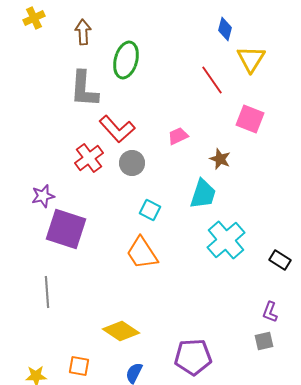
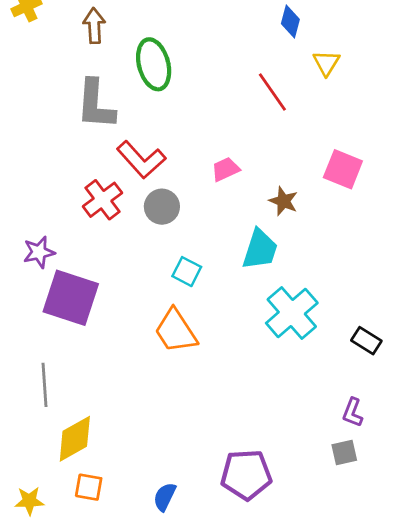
yellow triangle: (251, 59) -> (326, 63), size x0.7
green ellipse: (126, 60) -> (154, 64), turned -30
pink square: (250, 119) -> (343, 169), moved
yellow diamond: (121, 331) -> (75, 439), moved, turned -63

